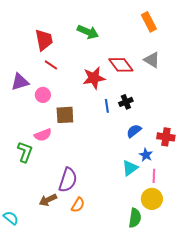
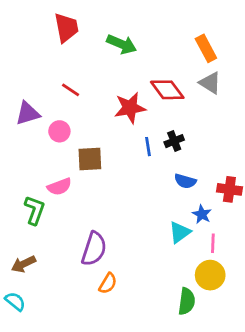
orange rectangle: (149, 22) -> (206, 48), moved
red trapezoid: (44, 40) -> (66, 28), moved
blue semicircle: (134, 131) -> (185, 181), turned -126
brown arrow: (48, 200) -> (24, 264), moved

